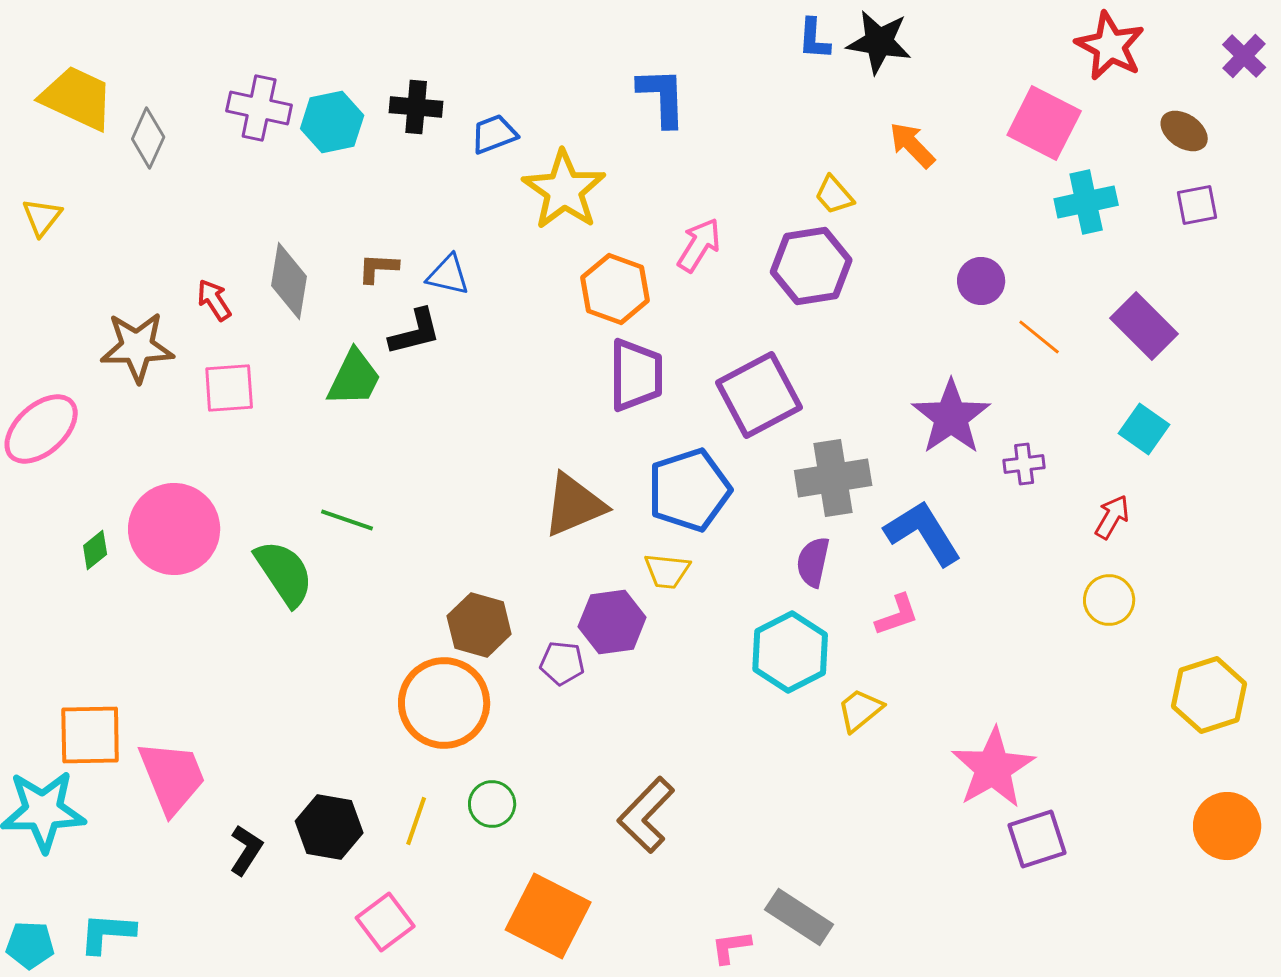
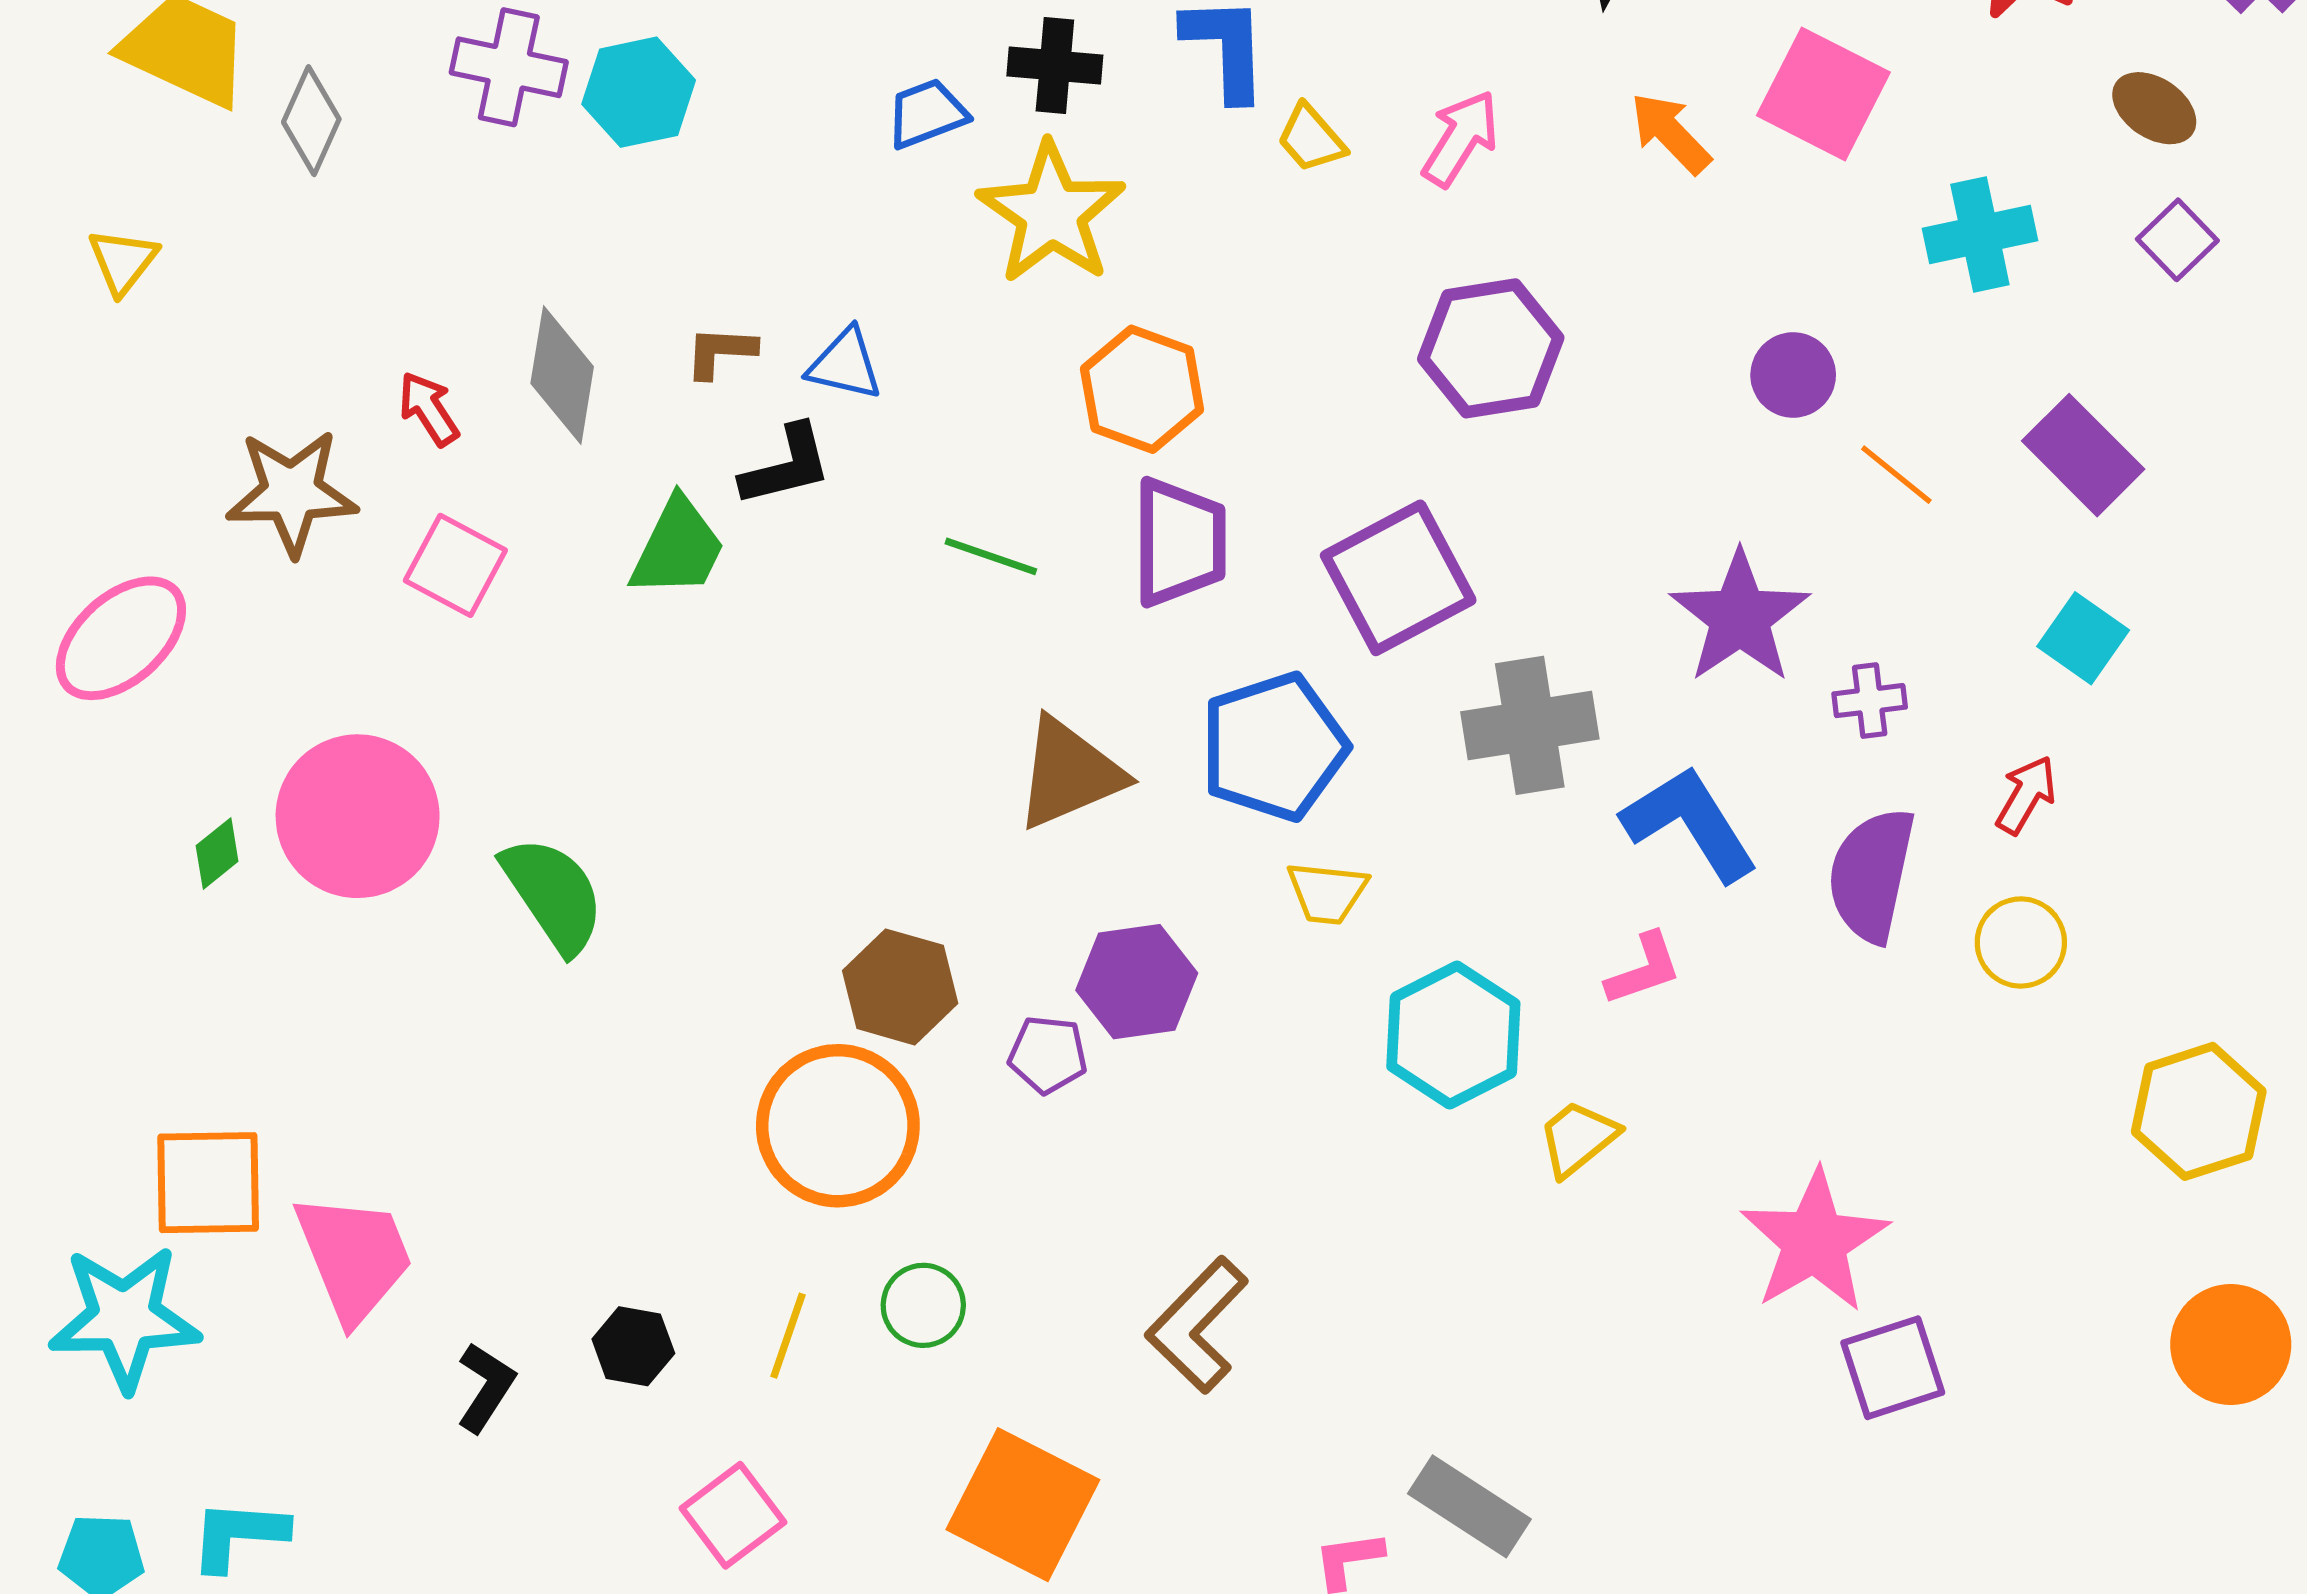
black cross: (416, 107) -> (1055, 65), moved
pink square: (1044, 123) -> (1823, 94), moved
yellow trapezoid: (834, 195) -> (1311, 138), moved
purple square: (1197, 205) -> (2177, 240), turned -33
pink arrow: (699, 245) -> (1460, 138), moved
pink square: (229, 388) -> (455, 565), turned 32
green line: (347, 520) -> (991, 556), moved
purple semicircle: (813, 562) -> (1871, 875), moved, size x1.5
yellow trapezoid: (667, 571) -> (1327, 893), moved
black hexagon: (329, 827) -> (633, 1346), size x0.7

